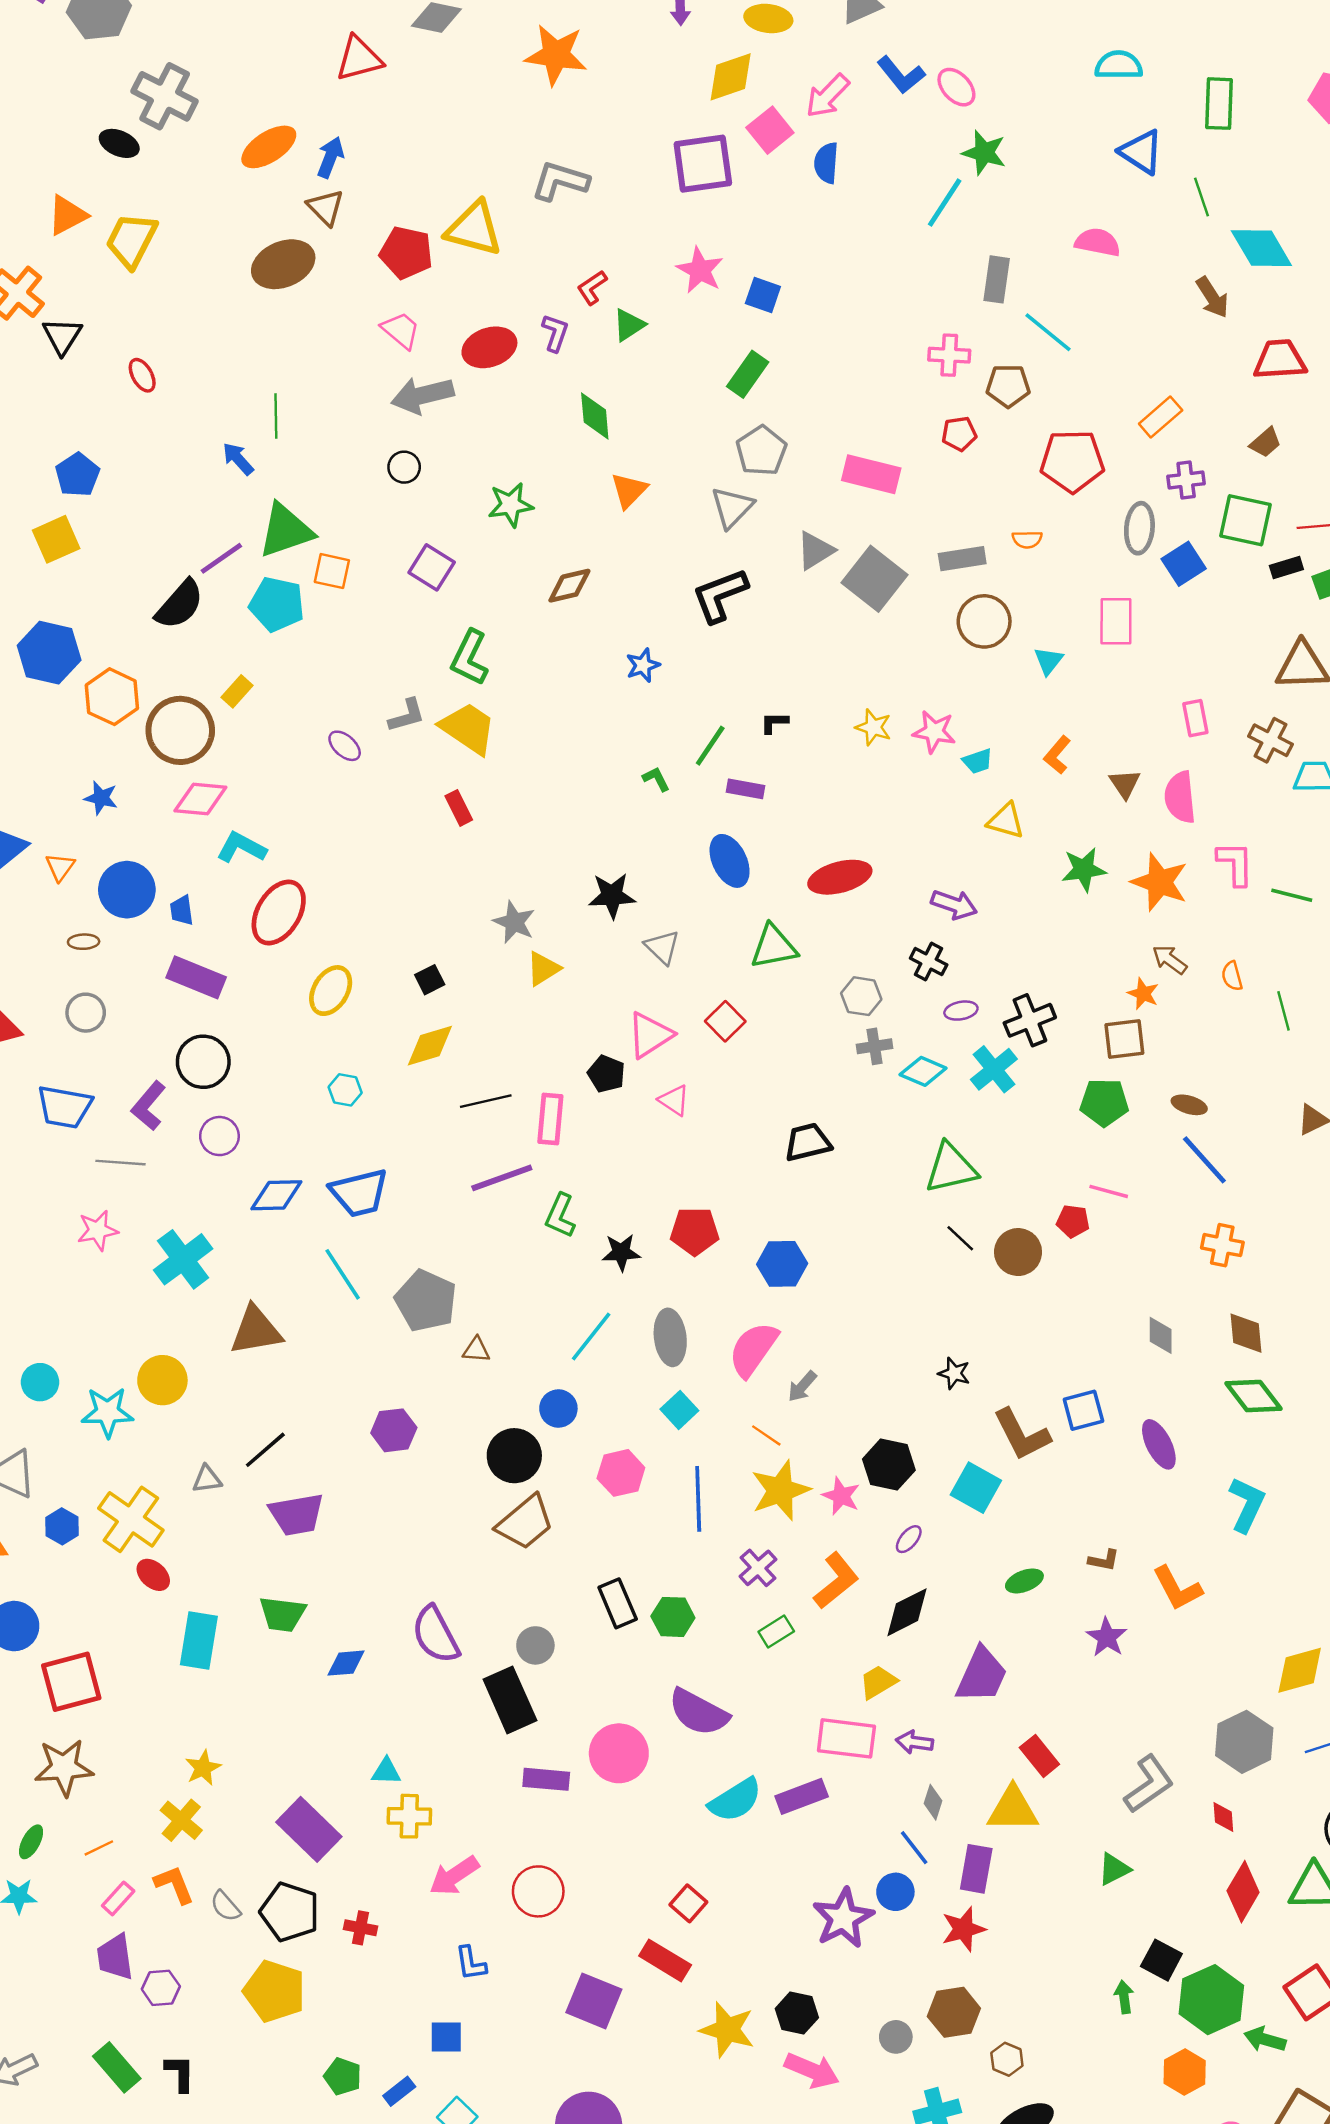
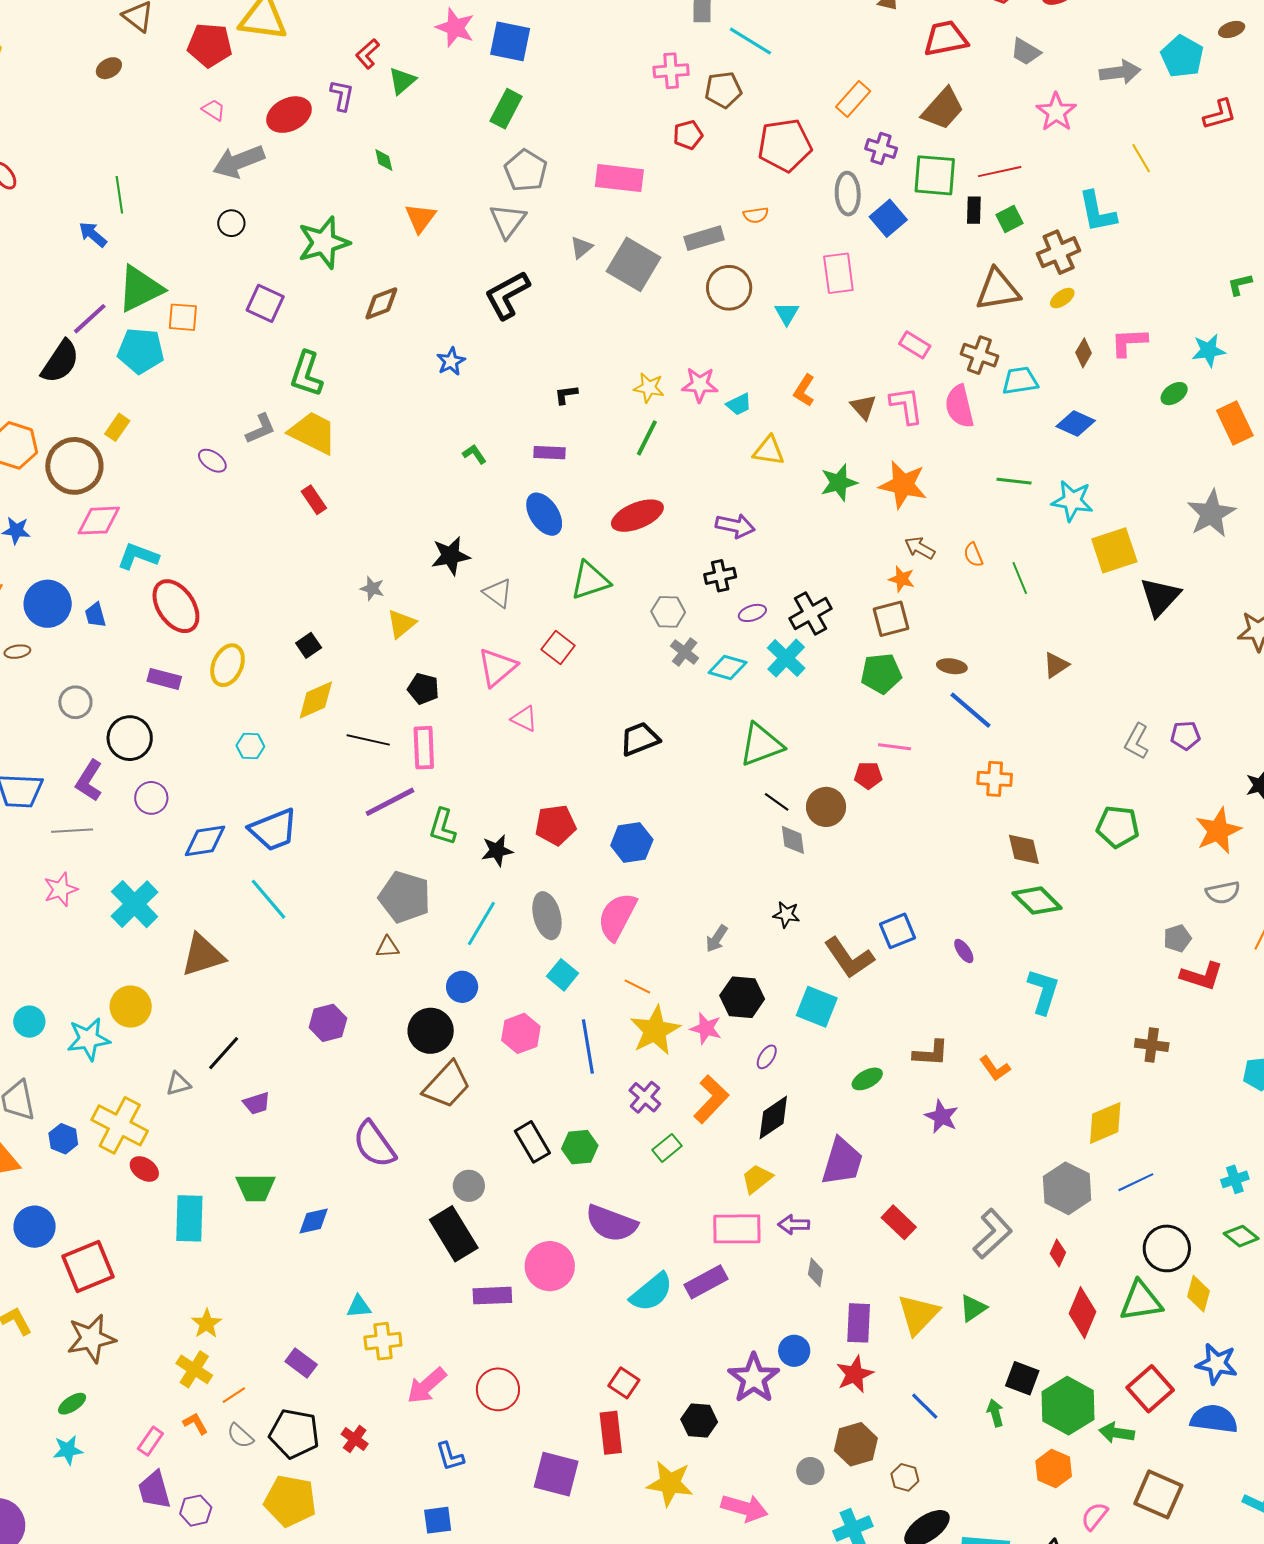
brown ellipse: (283, 264) -> (109, 68), size x0.5
blue square: (763, 295) -> (510, 41), size x1.4
pink trapezoid: (401, 330) -> (214, 110), size x0.7
green diamond: (595, 416) -> (384, 160), size x0.6
brown trapezoid: (1265, 443) -> (943, 109), size x1.6
purple cross: (1186, 480) -> (881, 149), turned 32
green star: (511, 505) -> (324, 243), size x1.4
gray triangle: (815, 551) -> (581, 247), size x0.7
black rectangle: (1286, 568) -> (974, 210), turned -64
pink rectangle: (1195, 718) -> (915, 345), turned -40
green line: (710, 746) -> (647, 438), moved
pink semicircle: (1180, 797) -> (959, 406), moved
pink L-shape: (1235, 864) -> (906, 405), moved
red ellipse: (279, 913) -> (176, 606), turned -58
gray star: (514, 922) -> (372, 588), size x0.7
black cross: (929, 961) -> (720, 576), turned -32
purple rectangle: (196, 977) -> (164, 679), moved, size x0.7
gray circle: (86, 1013) -> (75, 702), moved
gray cross: (874, 1046) -> (685, 652), turned -36
black pentagon: (606, 1074) -> (423, 689), moved
black line: (486, 1101) -> (368, 740), turned 33
gray pentagon: (426, 1301) -> (405, 897), moved
gray diamond: (1161, 1335) -> (793, 840), moved
gray arrow: (802, 1386) -> (717, 939), moved
purple ellipse: (1159, 1444) -> (964, 951), size x0.6
purple trapezoid: (297, 1514) -> (257, 1103), size x0.6
brown L-shape: (1104, 1560) -> (931, 1053), size x1.4
orange L-shape: (1177, 1588) -> (995, 1068), size x0.7
purple semicircle: (436, 1635) -> (374, 1144), moved
yellow triangle: (1013, 1809) -> (918, 1314), moved, turned -39
red diamond: (1223, 1817) -> (1058, 1253), turned 36
purple rectangle: (309, 1829) -> (301, 1363), size x0.6
green ellipse: (31, 1842) -> (72, 1404), turned 36
orange line: (99, 1848) -> (234, 1395), moved
blue line: (914, 1848) -> (925, 1406), moved
orange L-shape: (174, 1884) -> (195, 1423), size x0.7
red cross: (361, 1928) -> (355, 1439), turned 32
red rectangle: (665, 1960) -> (611, 1433), turned 60
black hexagon: (797, 2013) -> (699, 1421), moved

